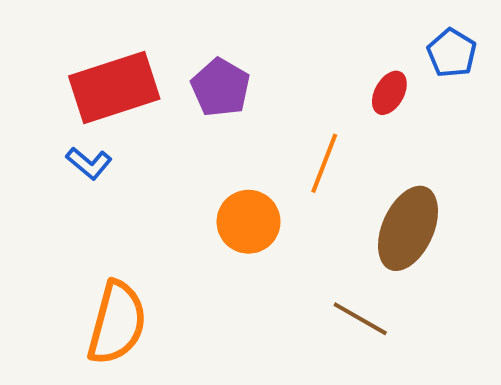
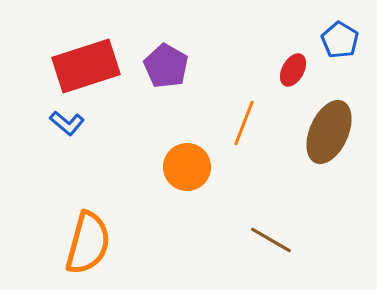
brown ellipse: (408, 228) -> (329, 132), moved

